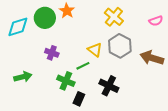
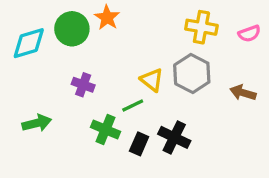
yellow cross: (114, 17) -> (201, 27), moved, turned -30
brown arrow: (152, 58) -> (243, 93), size x0.7
black rectangle: (79, 99) -> (139, 144), moved

